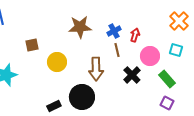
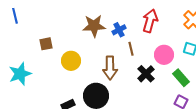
blue cross: (114, 31) -> (119, 30), moved
red arrow: (135, 35) -> (150, 21), moved, size x1.6

